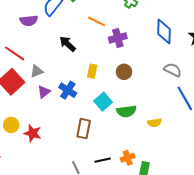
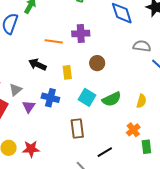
orange line: (97, 21) -> (54, 41), moved
purple cross: (118, 38) -> (81, 34), turned 30
black arrow: (68, 44) -> (37, 64), moved
yellow semicircle: (154, 123) -> (141, 101), turned -48
orange cross: (128, 158) -> (133, 130), moved

